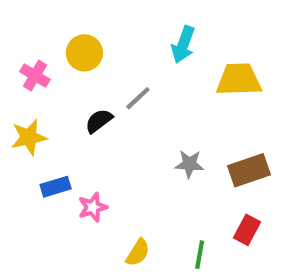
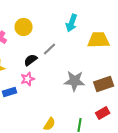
gray star: (189, 164) -> (75, 81), size x1.5
pink star: (93, 207) -> (28, 79), moved
red rectangle: (247, 230) -> (103, 113), turned 32

